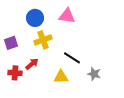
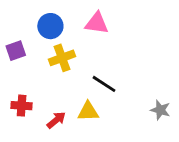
purple square: (11, 43) -> (16, 51), moved
red arrow: (32, 64) -> (56, 120), moved
gray star: (94, 74) -> (160, 110), moved

